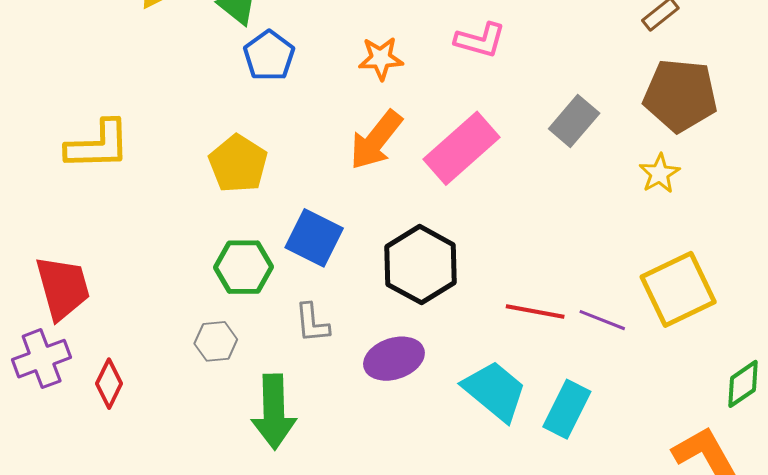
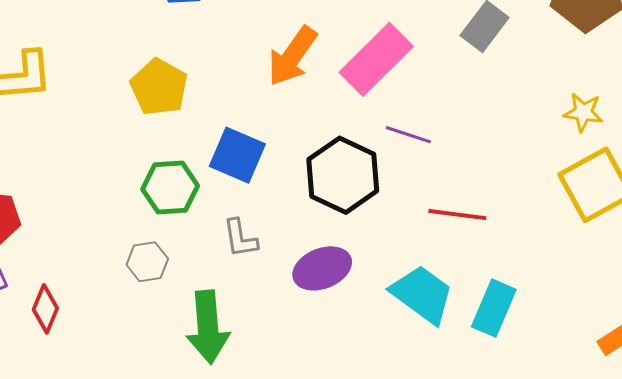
yellow star: (659, 174) -> (583, 112), moved, turned -30
purple line: (602, 320) -> (408, 135), moved

